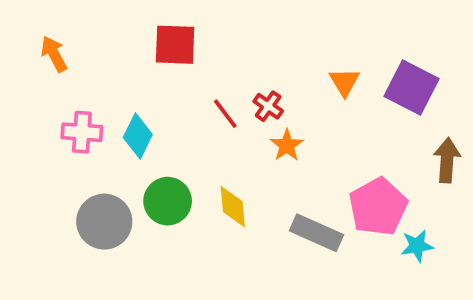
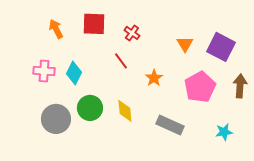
orange arrow: (54, 54) -> (56, 29), moved
red cross: (268, 106) -> (132, 33), moved
pink pentagon: (378, 207) -> (200, 87), moved

